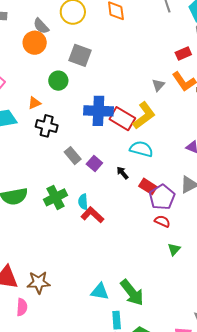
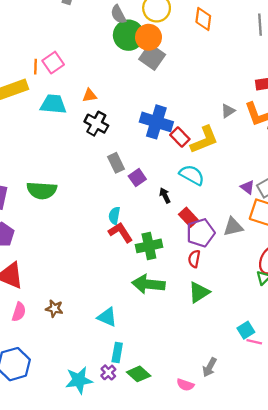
orange circle: (35, 43) -> (149, 37), moved
green circle: (58, 81) -> (129, 35), moved, size x1.4
red rectangle: (122, 119) -> (180, 137), size x0.7
green cross: (56, 197) -> (149, 246), moved
red semicircle: (162, 221) -> (194, 259), turned -119
green triangle: (174, 249) -> (199, 292), size x1.5
brown star: (39, 282) -> (54, 309), moved, size x0.7
green arrow: (132, 293) -> (148, 284), moved, turned 120

